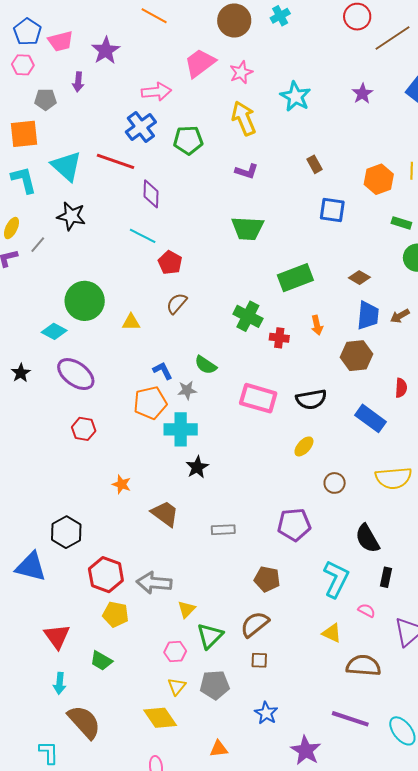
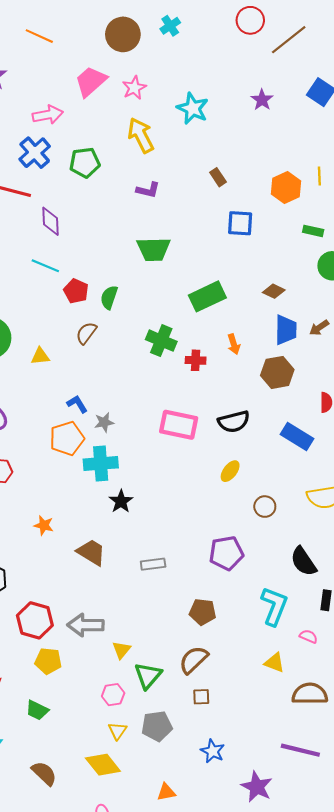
green semicircle: (206, 365) -> (109, 297), moved, turned 80
brown semicircle: (84, 722) -> (44, 773), moved, size x0.7

